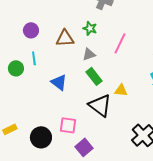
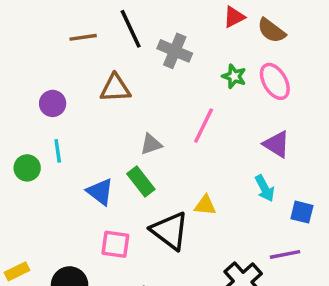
green star: (90, 28) -> (234, 76), moved
brown triangle: (65, 38) -> (115, 88), moved
green rectangle: (94, 76) -> (141, 182), moved
pink square: (68, 125) -> (115, 244), moved

